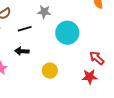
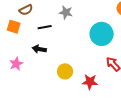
cyan circle: (67, 33) -> (102, 34), moved
red star: (90, 77) -> (90, 82), moved

